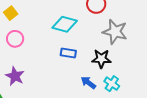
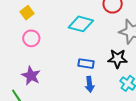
blue rectangle: (68, 53) -> (86, 64), moved
blue arrow: (88, 83) -> (90, 84), moved, turned -133

